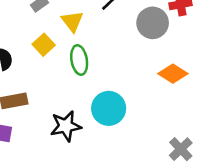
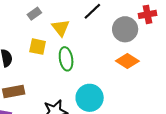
yellow square: (44, 45) -> (38, 47), turned -36
orange diamond: (173, 74) -> (127, 61), moved

